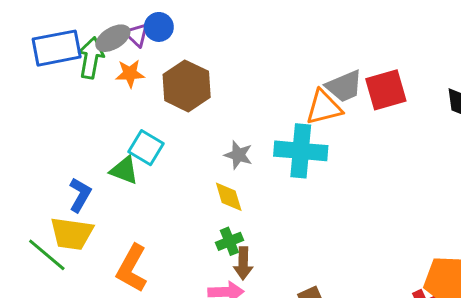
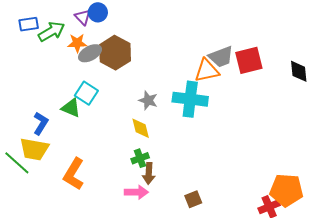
gray ellipse: (113, 38) -> (90, 53), moved
blue rectangle: (57, 48) -> (29, 24), size x0.6
green arrow: (91, 58) -> (51, 32), turned 48

